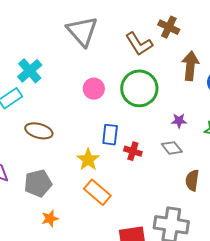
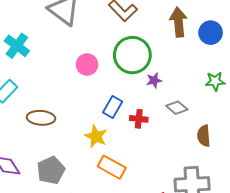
cyan cross: (30, 71) -> (17, 46), moved
purple star: (179, 121) -> (154, 80), moved
blue rectangle: (110, 135) -> (113, 107), turned 35

